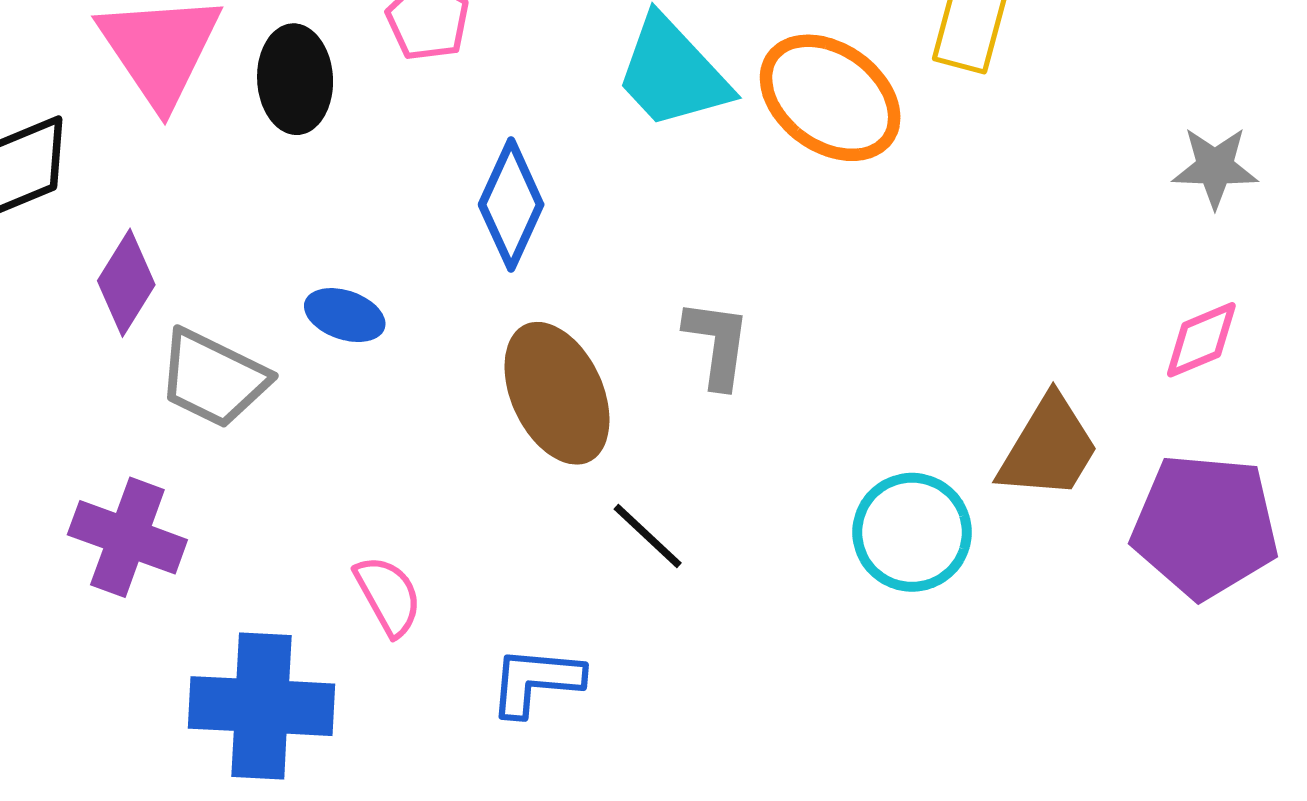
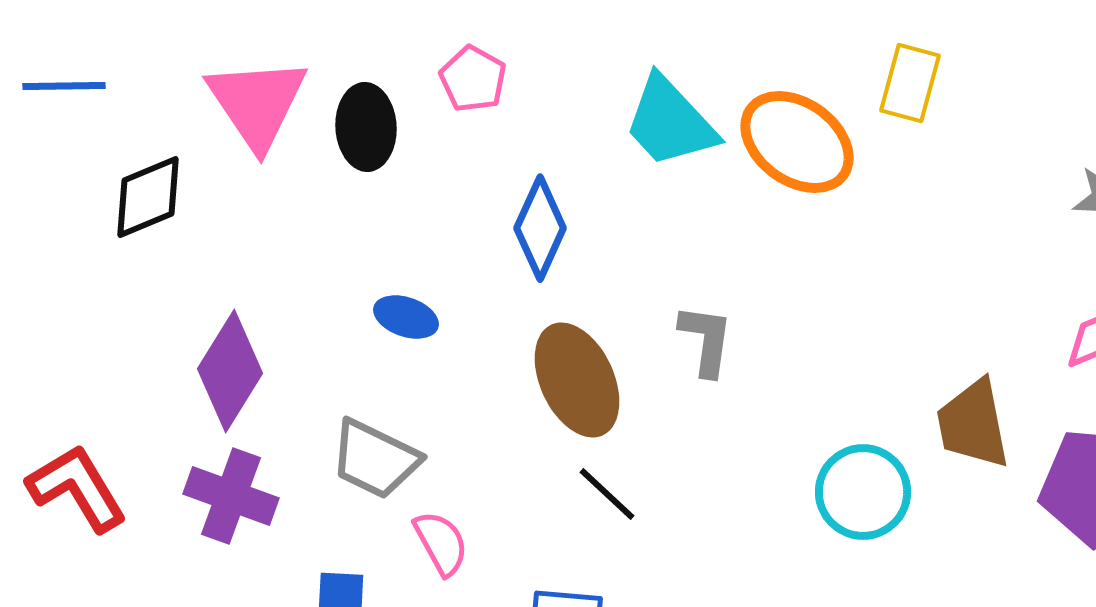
purple diamond: (126, 283) -> (230, 371), moved, size x1.4
gray trapezoid: (213, 378) -> (375, 459), moved
brown trapezoid: (1049, 448) -> (973, 424), turned 138
black line: (648, 536) -> (607, 494), moved

